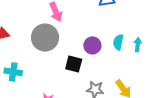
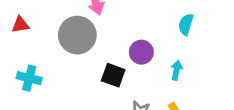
cyan semicircle: (118, 42) -> (186, 24), moved
cyan arrow: (138, 45) -> (176, 70), moved

